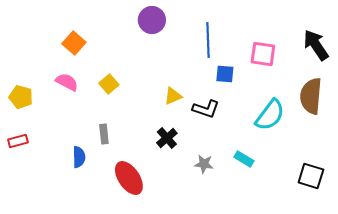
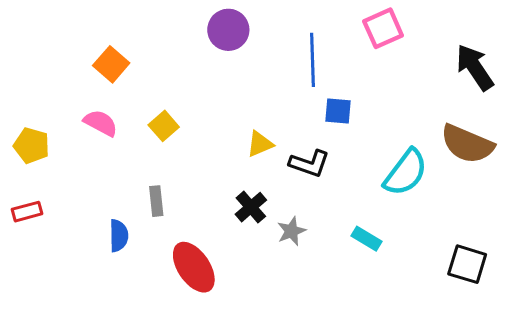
pink square: (263, 54) -> (383, 28), moved, turned -32
brown semicircle: (311, 96) -> (467, 144), turned -72
gray star: (204, 164) -> (291, 231), moved, turned -30

